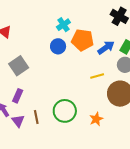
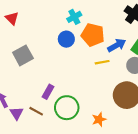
yellow line: (97, 76) -> (102, 62), moved
purple rectangle: (18, 96) -> (48, 92), moved
brown line: (36, 117) -> (36, 111), turned -56

